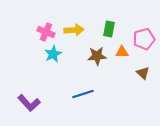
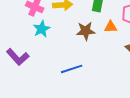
purple L-shape: (29, 103) -> (18, 57), moved

